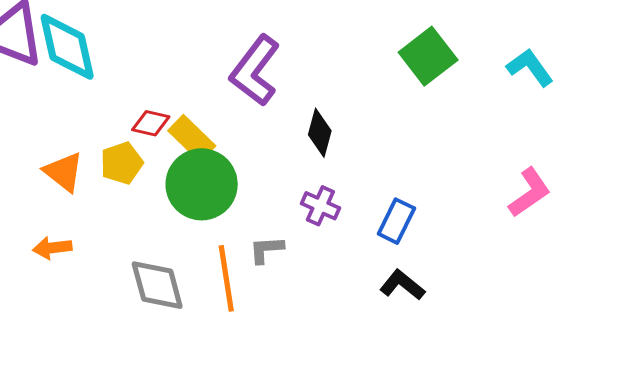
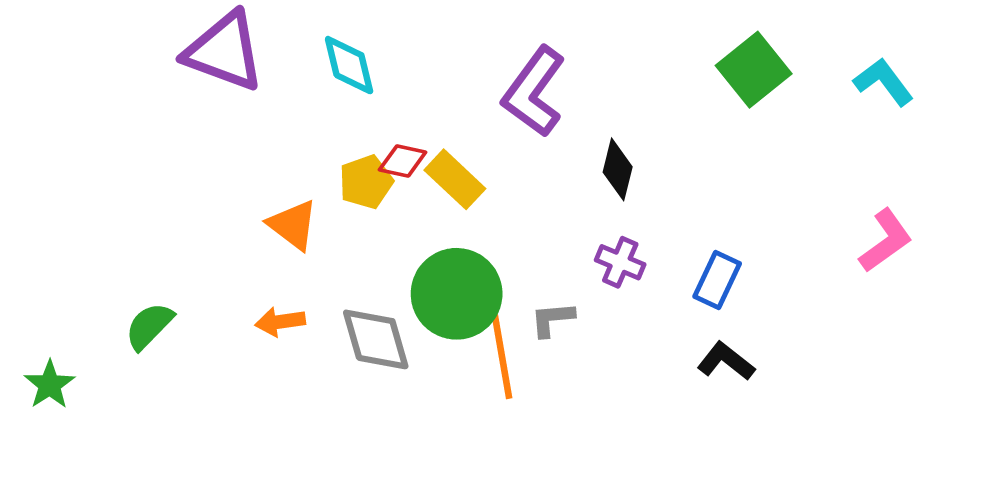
cyan diamond: (67, 47) -> (349, 65), moved, size x0.7
yellow pentagon: (122, 163) -> (366, 182), moved
green circle: (202, 184) -> (457, 294), moved
gray diamond: (157, 285) -> (376, 339), moved

